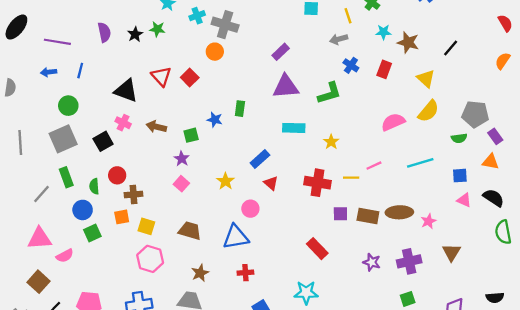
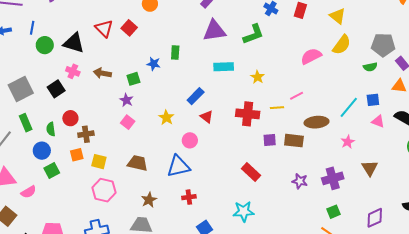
green circle: (68, 106) -> (45, 45), moved
cyan line: (420, 163) -> (349, 107), moved, turned -30
brown ellipse: (399, 212) -> (317, 122), moved

